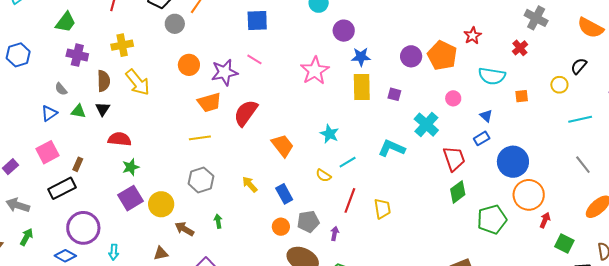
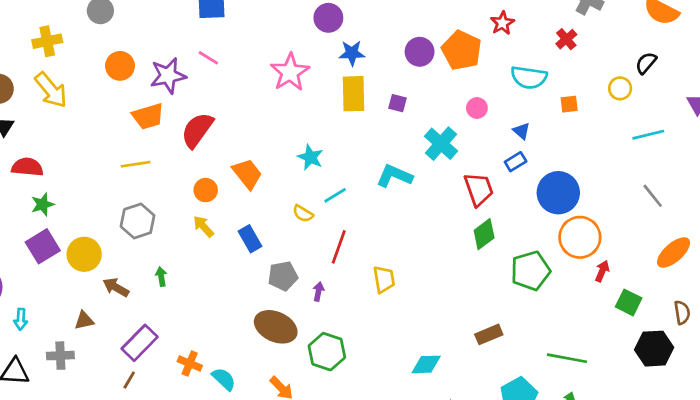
yellow cross: (122, 45) -> (47, 41), moved
yellow trapezoid: (382, 209) -> (384, 279), moved
orange circle: (281, 227) -> (206, 190), moved

